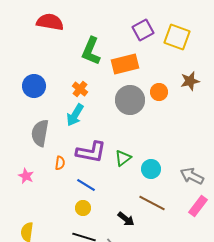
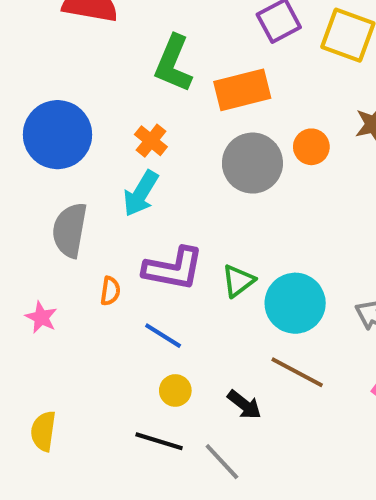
blue circle: (34, 86) -> (58, 135), size x1.4
cyan circle: (151, 169) -> (295, 303), size x1.5
yellow circle: (83, 208) -> (175, 390), moved

